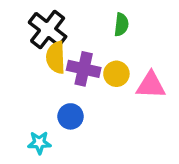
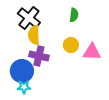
purple cross: (84, 69) -> (39, 56), moved
blue circle: (71, 116) -> (22, 71), moved, size x1.5

